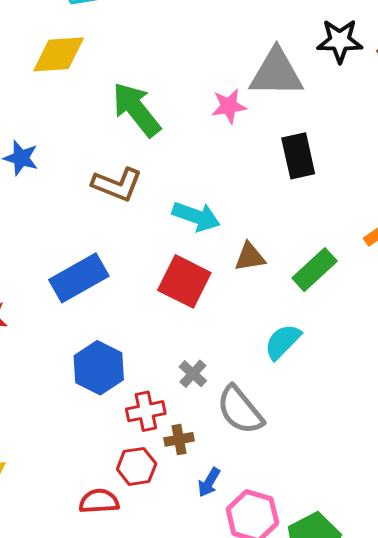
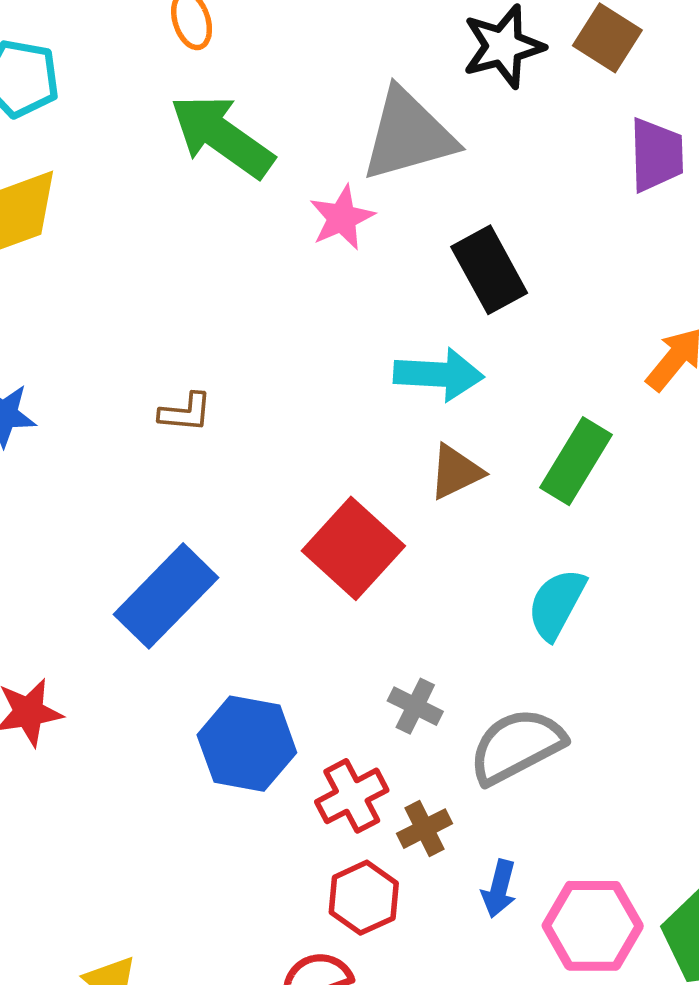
green arrow: (136, 109) -> (222, 136), moved
brown L-shape: (117, 184) -> (185, 412), size x0.6
cyan arrow: (196, 216) -> (439, 374), moved
red square: (184, 281) -> (353, 548), turned 32
gray semicircle: (240, 410) -> (517, 746), turned 118

